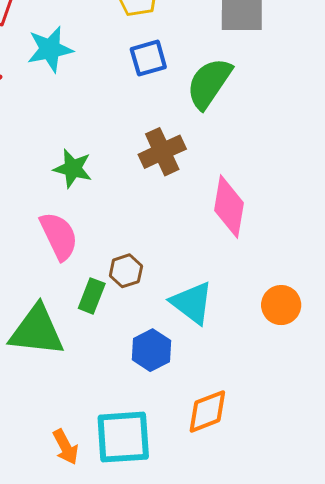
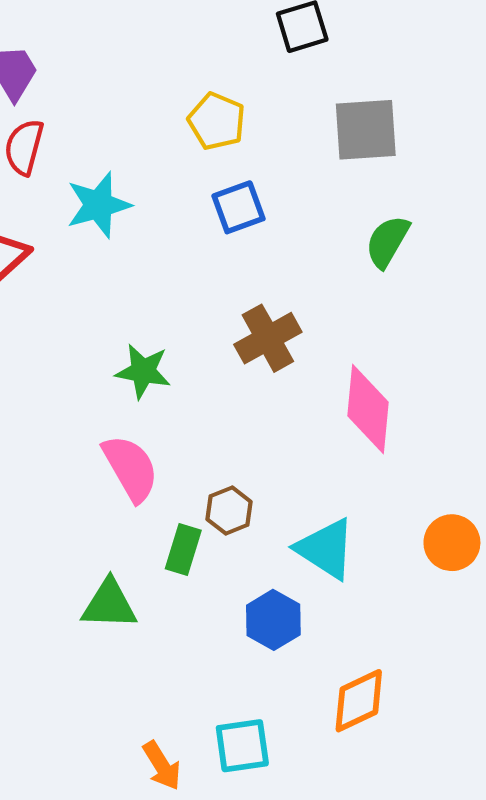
green semicircle: (209, 83) -> (387, 242), moved, size x0.7
green triangle: (37, 331) -> (109, 604), size x0.7
cyan square: (123, 437) -> (242, 746), size x0.7

